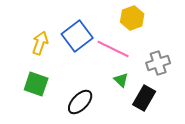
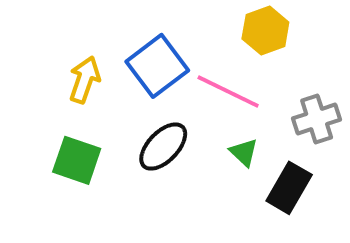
black ellipse: (80, 102) -> (163, 147), moved

